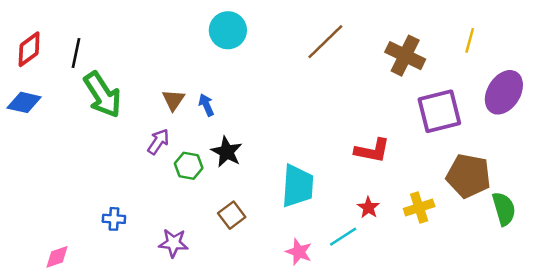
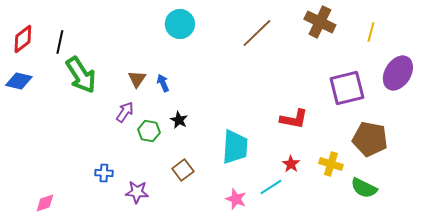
brown cross: (405, 56) -> (320, 22), moved
black star: (227, 152) -> (179, 120), size x0.7
yellow cross: (419, 208) -> (331, 164), turned 35
green semicircle: (504, 209) -> (364, 188), moved, turned 132
blue cross: (114, 219) -> (104, 173), moved

